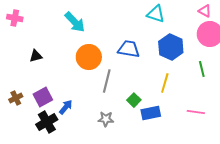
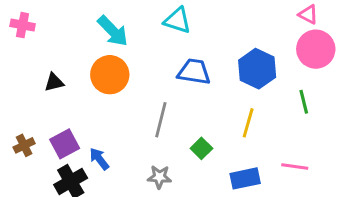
cyan triangle: (156, 14) -> (177, 21), moved
orange circle: (89, 57) -> (110, 75), moved
blue arrow: (66, 107) -> (99, 159), turned -77
blue rectangle: (151, 113) -> (245, 178), moved

